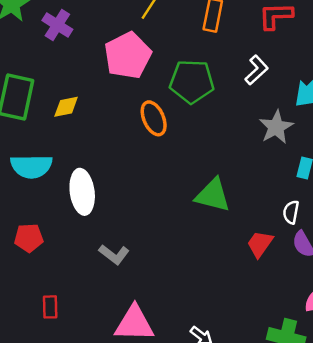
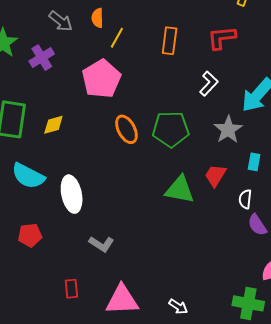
purple cross: (57, 25) -> (42, 58), turned 30
green pentagon: (192, 81) -> (171, 129), moved
cyan semicircle: (31, 166) -> (28, 176), turned 32
red trapezoid: (260, 244) -> (215, 175), moved
red rectangle: (50, 307) -> (71, 289), moved

